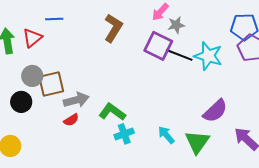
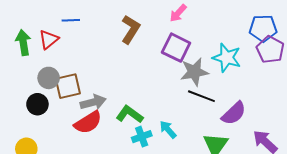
gray star: (176, 25) -> (194, 72), moved, size x1.6
black line: (179, 55) -> (201, 96), moved
red semicircle: (71, 120) -> (88, 122), size x1.8
cyan arrow: (166, 135) -> (168, 130), moved

